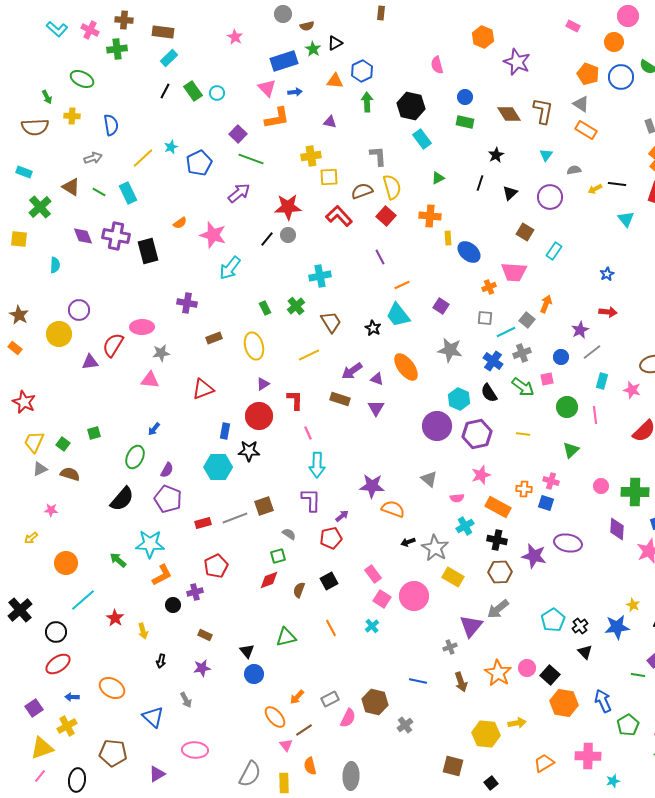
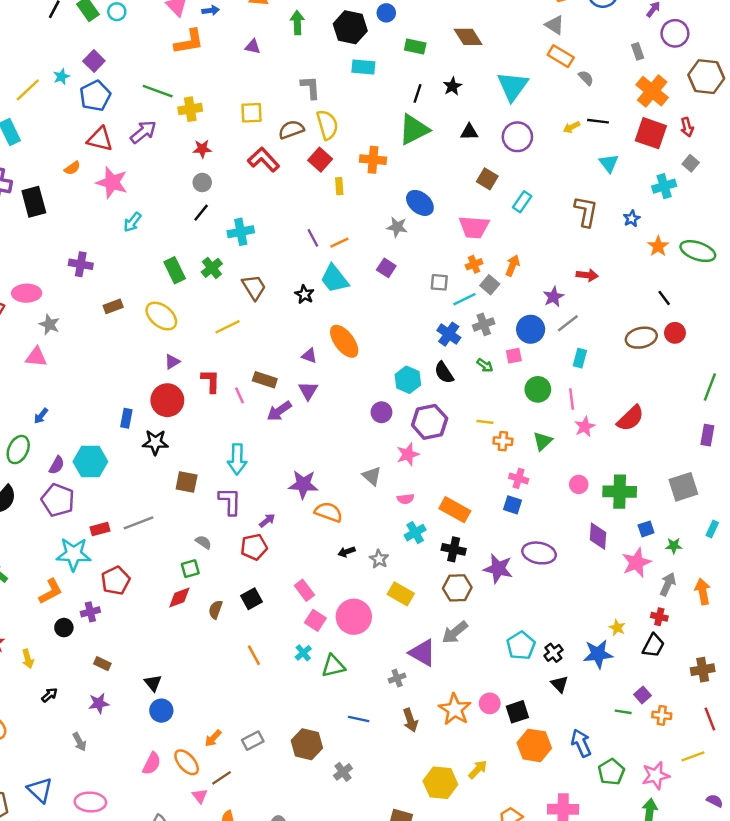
blue circle: (465, 97) -> (386, 13), moved
brown L-shape: (543, 111) -> (586, 211), moved
purple square: (238, 134) -> (94, 61), moved
cyan rectangle: (422, 139) -> (363, 67), turned -48
cyan triangle: (546, 155) -> (513, 86), size x2.0
yellow cross: (311, 156) -> (190, 109), moved
gray semicircle: (574, 170) -> (586, 78), moved, turned 56
green triangle: (438, 178) -> (414, 130), moved, size x2.0
black line: (480, 183) -> (418, 93), moved
black triangle: (510, 193) -> (469, 132), turned 42
red star: (288, 207) -> (202, 149), size x0.6
yellow rectangle: (448, 238) -> (339, 186), moved
black line: (267, 239) -> (201, 213), moved
purple line: (380, 257) -> (313, 238), moved
cyan arrow: (230, 268) -> (132, 222), size x0.7
blue star: (607, 274) -> (632, 219), moved
orange cross: (489, 287) -> (474, 264), moved
green rectangle: (265, 308) -> (175, 270), size x1.5
yellow ellipse: (254, 346) -> (161, 316), turned -36
gray star: (450, 350) -> (397, 227), moved, size x0.7
gray star: (161, 353) -> (49, 324), turned 30
blue circle: (561, 357) -> (531, 329), size x1.5
purple arrow: (352, 371) -> (279, 411), moved
green arrow: (523, 387) -> (485, 365), size x0.6
red triangle: (203, 389) -> (100, 139), moved, turned 35
pink star: (632, 390) -> (585, 427), moved, turned 30
purple circle: (437, 426) -> (381, 412), size x0.6
pink line: (308, 433) -> (240, 395), moved
cyan hexagon: (218, 467) -> (90, 462), moved
pink star: (481, 475) -> (408, 454), moved
orange cross: (524, 489) -> (503, 441), moved
brown square: (264, 506) -> (187, 482), moved, turned 30
cyan star: (150, 544) -> (74, 554), moved
gray star: (435, 548) -> (379, 559), size x0.6
purple triangle: (471, 626) -> (422, 653), turned -40
green triangle: (286, 637) -> (333, 666), moved
black arrow: (161, 661) -> (49, 695), turned -144
black square: (550, 675) -> (517, 712), turned 30
blue triangle: (153, 717) -> (40, 790), moved
pink semicircle: (348, 718) -> (152, 763), moved
yellow arrow: (517, 723) -> (478, 770), turned -36

